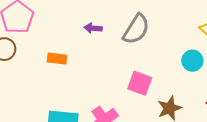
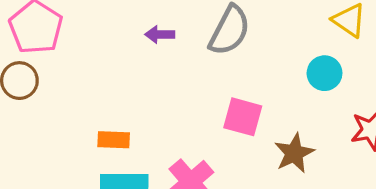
orange rectangle: (57, 59) -> (114, 140), moved

